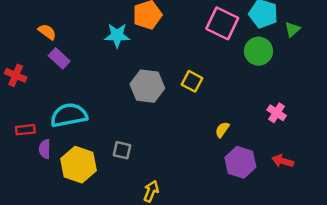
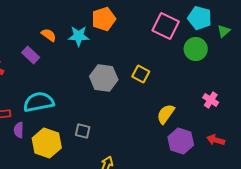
orange semicircle: (47, 32) -> (49, 35), moved
yellow semicircle: (222, 130) -> (166, 114), size x1.5

